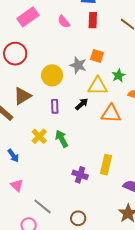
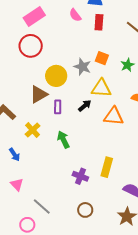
pink semicircle: (64, 22) -> (75, 15), moved
red circle: (15, 54) -> (31, 46), moved
green star: (119, 75) -> (128, 65), moved
brown triangle: (22, 96) -> (39, 94), moved
yellow cross: (39, 136) -> (33, 130), moved
brown circle: (78, 218) -> (85, 210), moved

